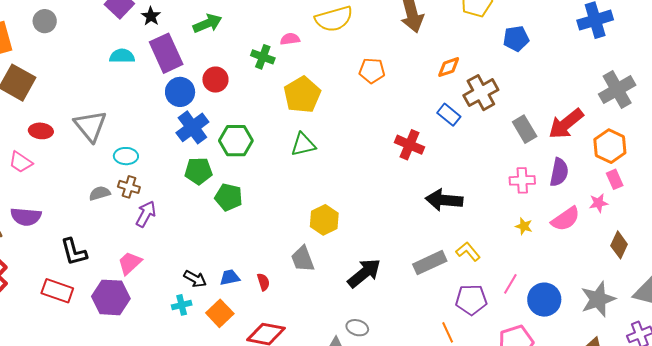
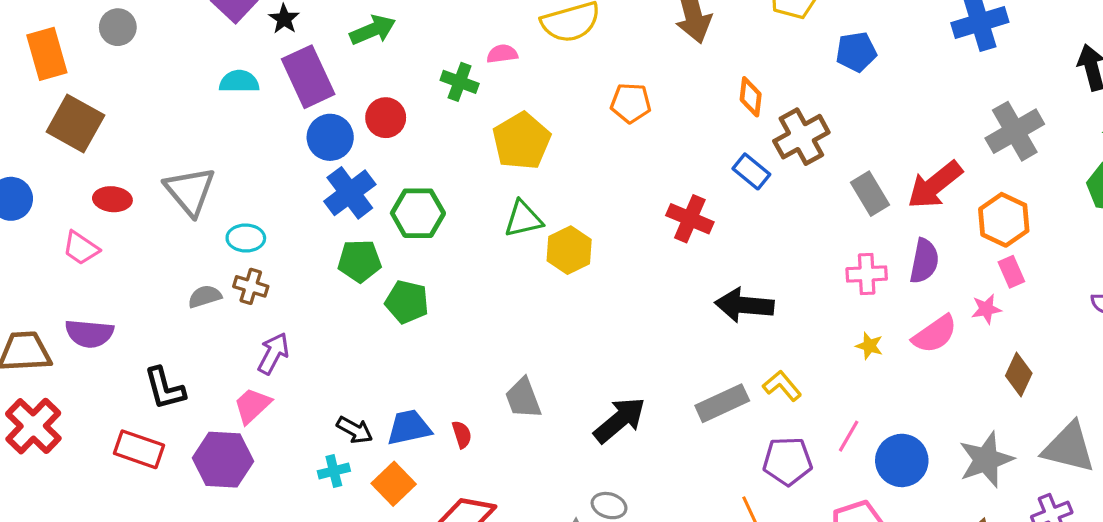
orange diamond: (449, 67) -> (751, 97), turned -65
purple arrow: (146, 214) -> (273, 353), moved
yellow hexagon: (324, 220) -> (569, 250), moved
blue trapezoid: (230, 277) -> (409, 428), size x1.4

